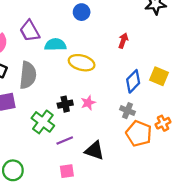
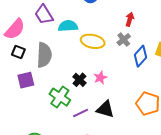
black cross: (65, 104) -> (79, 80), turned -32
gray cross: (127, 111) -> (124, 40), moved, turned 32
black triangle: (94, 150) -> (105, 109), moved

